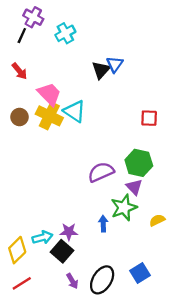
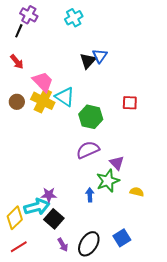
cyan cross: (65, 33) -> (74, 18), moved
green hexagon: (139, 163) -> (91, 117), moved
yellow semicircle: (157, 220) -> (137, 192), turned 40
purple star: (69, 232) -> (49, 195), moved
cyan arrow: (42, 237) -> (37, 207), size x1.4

